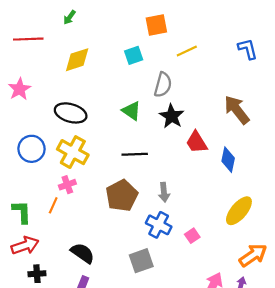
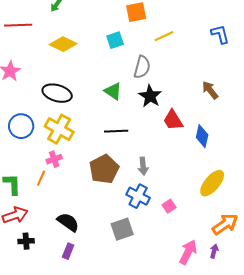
yellow diamond: (77, 60) -> (63, 44), turned 44
brown arrow: (237, 110) -> (210, 90), size x0.7

